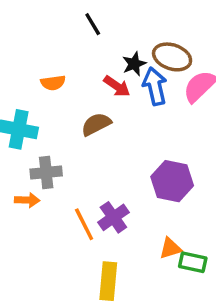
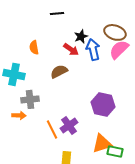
black line: (93, 24) -> (57, 13), turned -64
brown ellipse: (172, 57) -> (115, 32), moved
orange semicircle: (53, 83) -> (34, 47), turned 88
orange triangle: (170, 248) -> (102, 143), size x1.5

